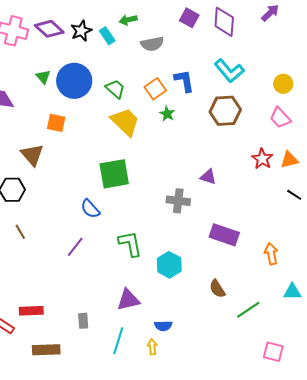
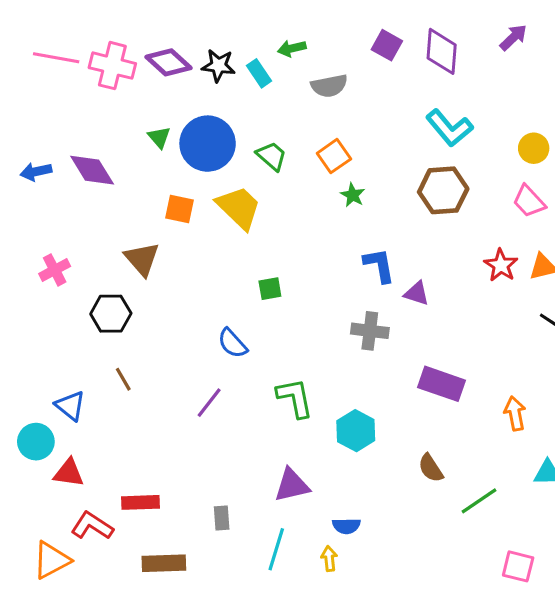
black star: (81, 31) -> (218, 66), turned 30
blue L-shape: (184, 81) -> (379, 265), moved
yellow trapezoid: (125, 122) -> (239, 208), moved
green square: (114, 174) -> (270, 289), size x0.5

